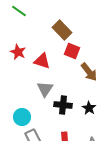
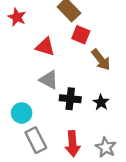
red star: (18, 52) -> (17, 17), moved
gray triangle: (45, 89) -> (49, 80), turned -36

